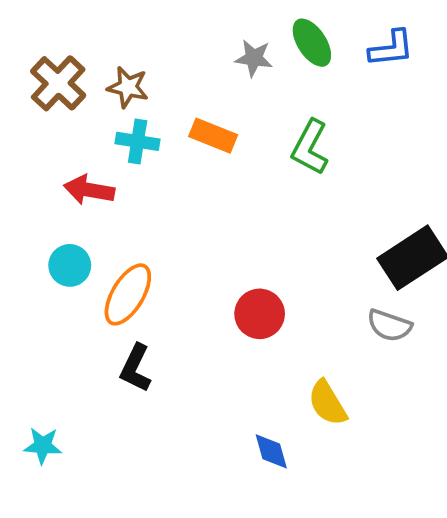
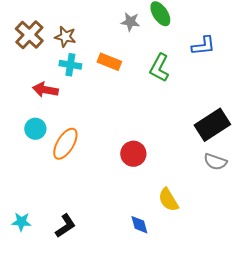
blue L-shape: (391, 48) -> (203, 46), moved
gray semicircle: (389, 325) -> (215, 162), moved
black L-shape: (136, 368) -> (65, 226), moved, turned -150

